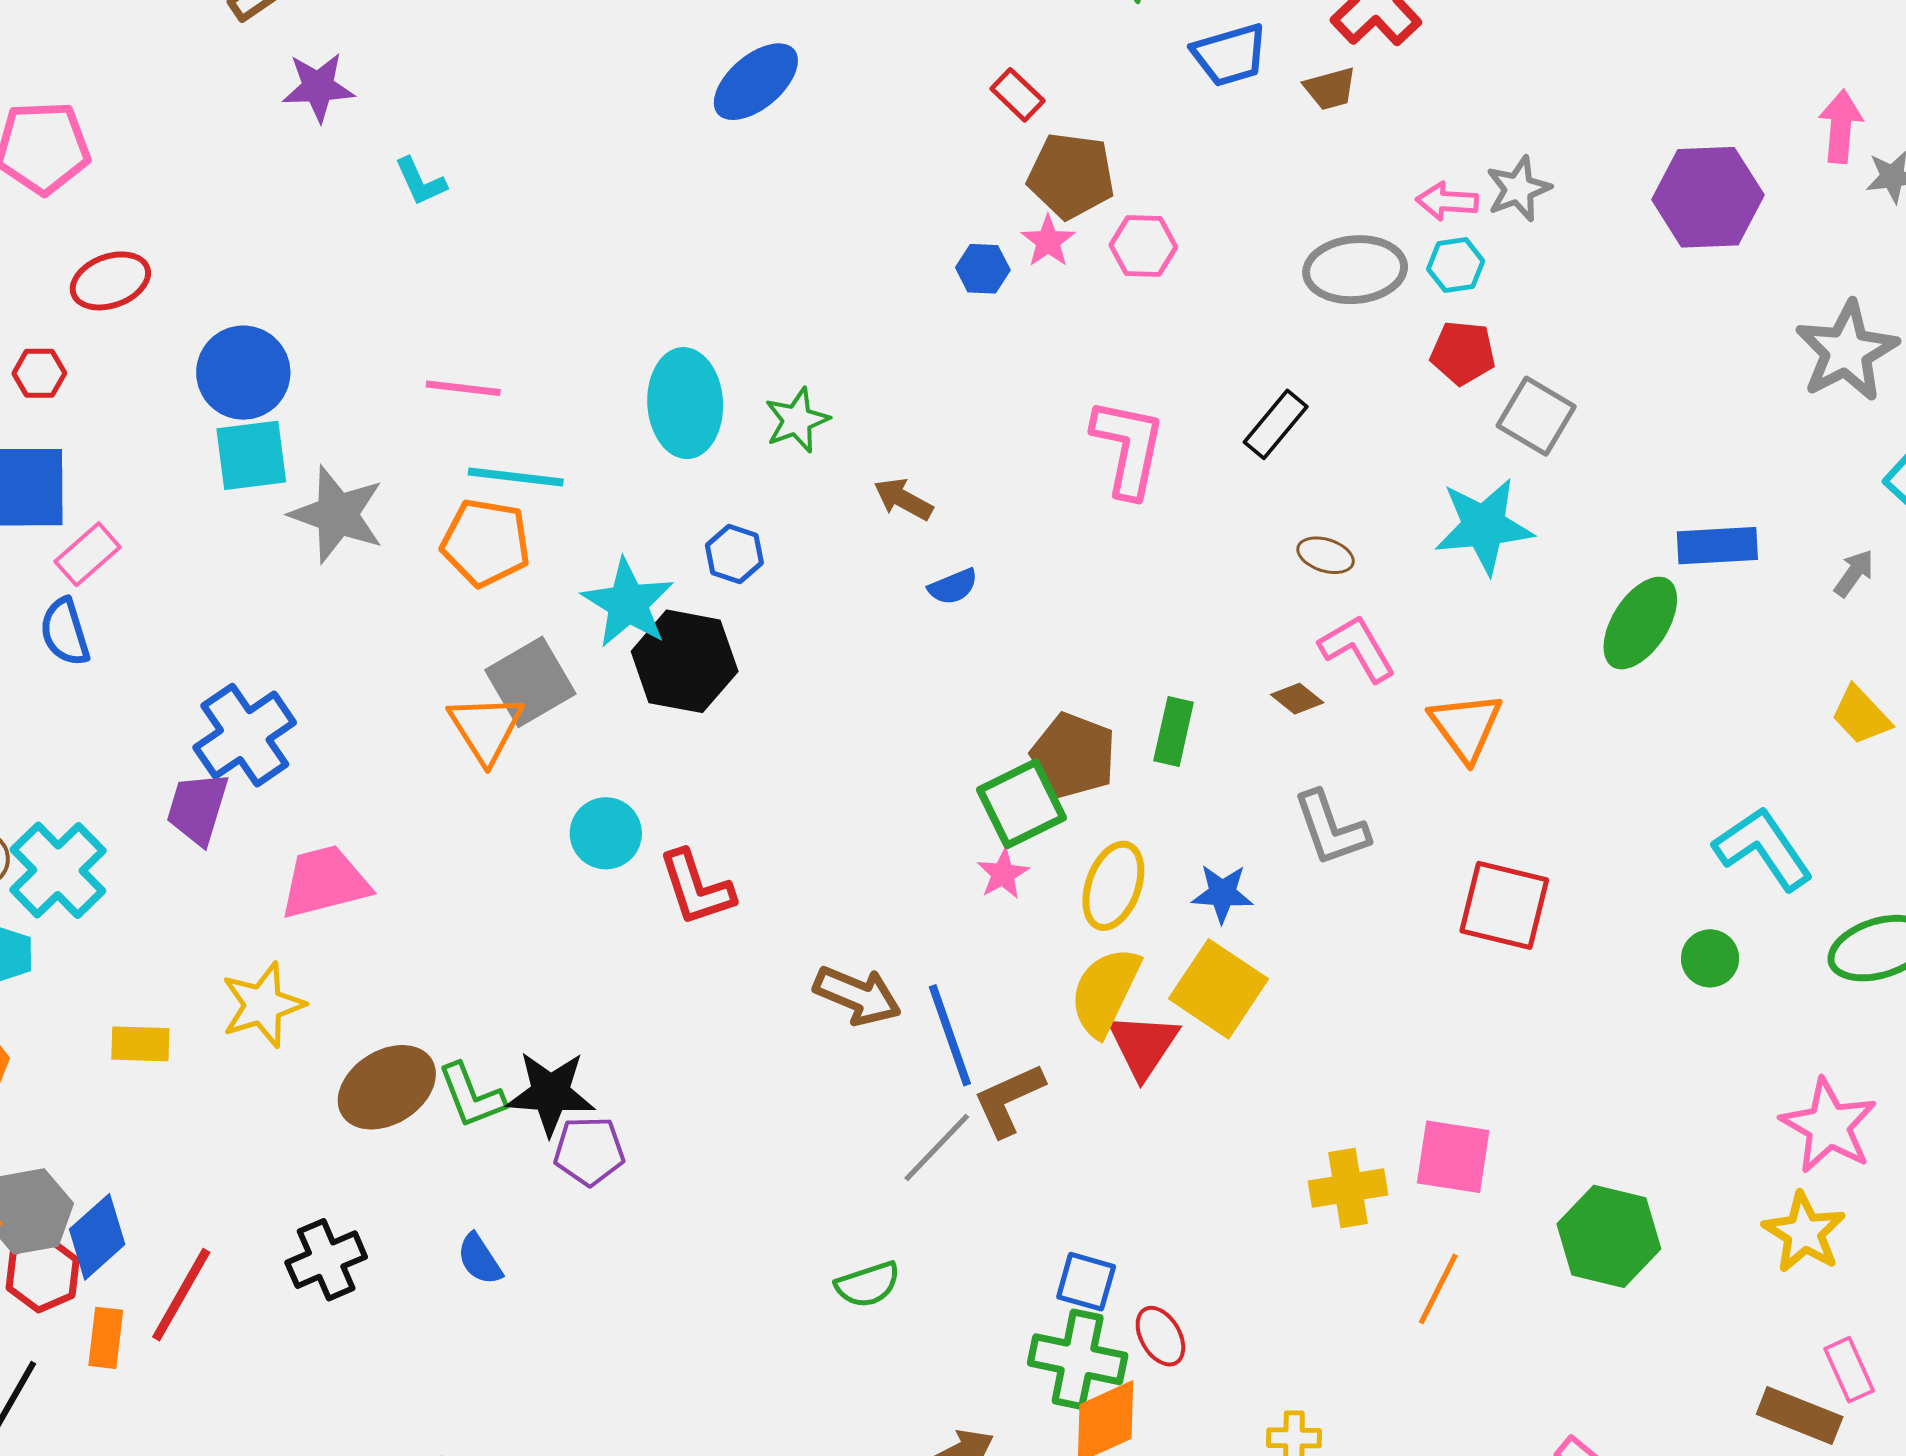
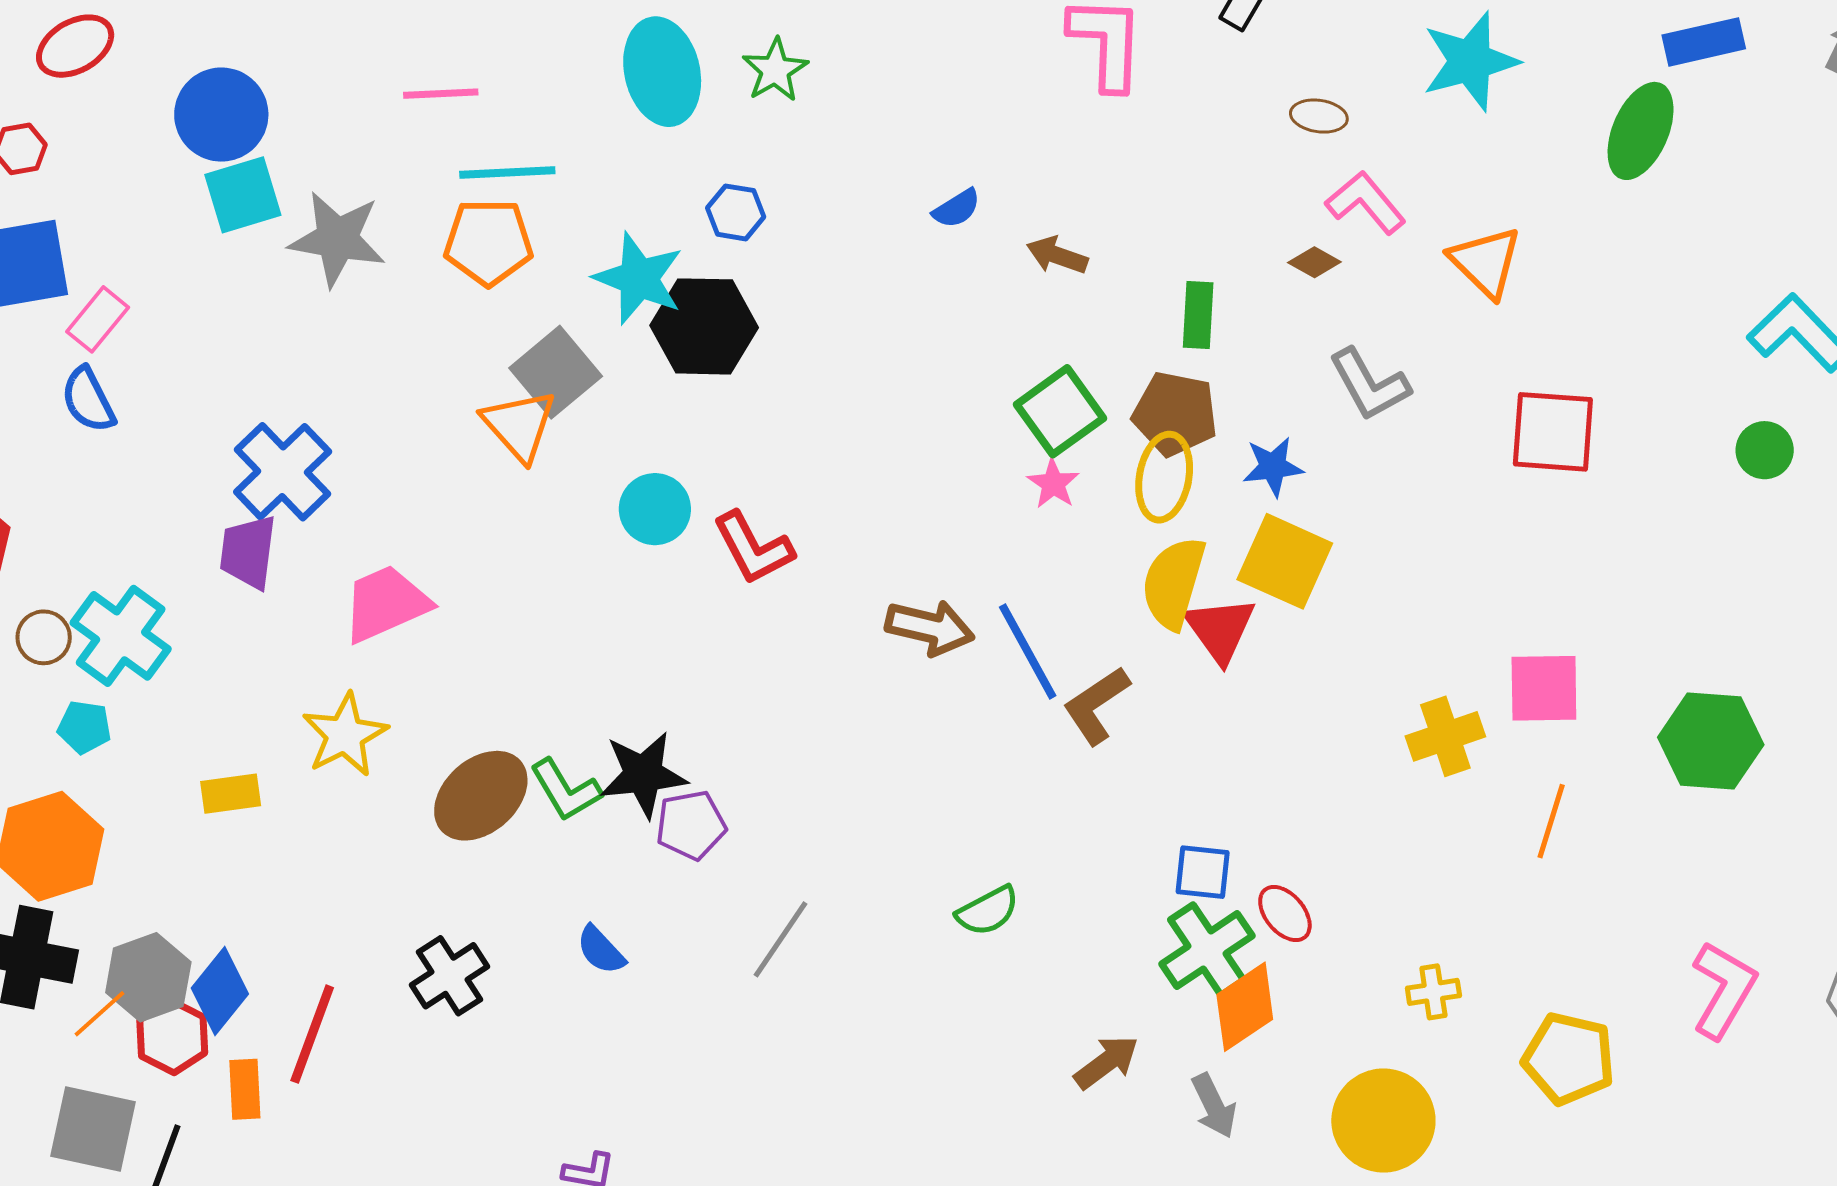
brown arrow: (903, 499) -> (1057, 255), moved
brown pentagon: (1073, 755) -> (1175, 414), moved
gray line: (937, 1147) -> (780, 939), moved
green cross: (1078, 1359) -> (1207, 950), turned -36

